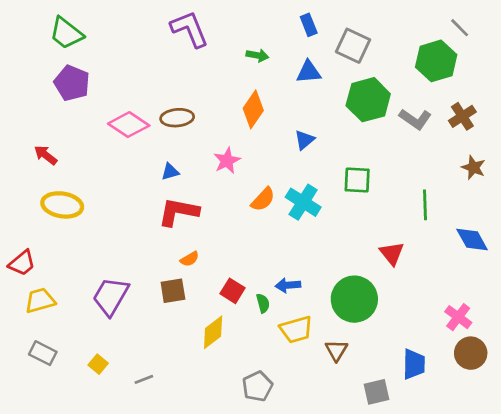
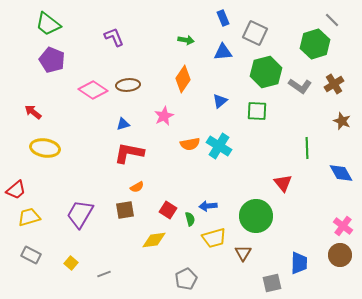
purple L-shape: (190, 29) -> (114, 37), moved, size x0.7
green square: (357, 180) -> (257, 111), moved
orange semicircle: (263, 199) -> (190, 144), turned 36
pink cross: (458, 317) -> (343, 226), moved
yellow diamond: (213, 332) -> (154, 240), turned 30

